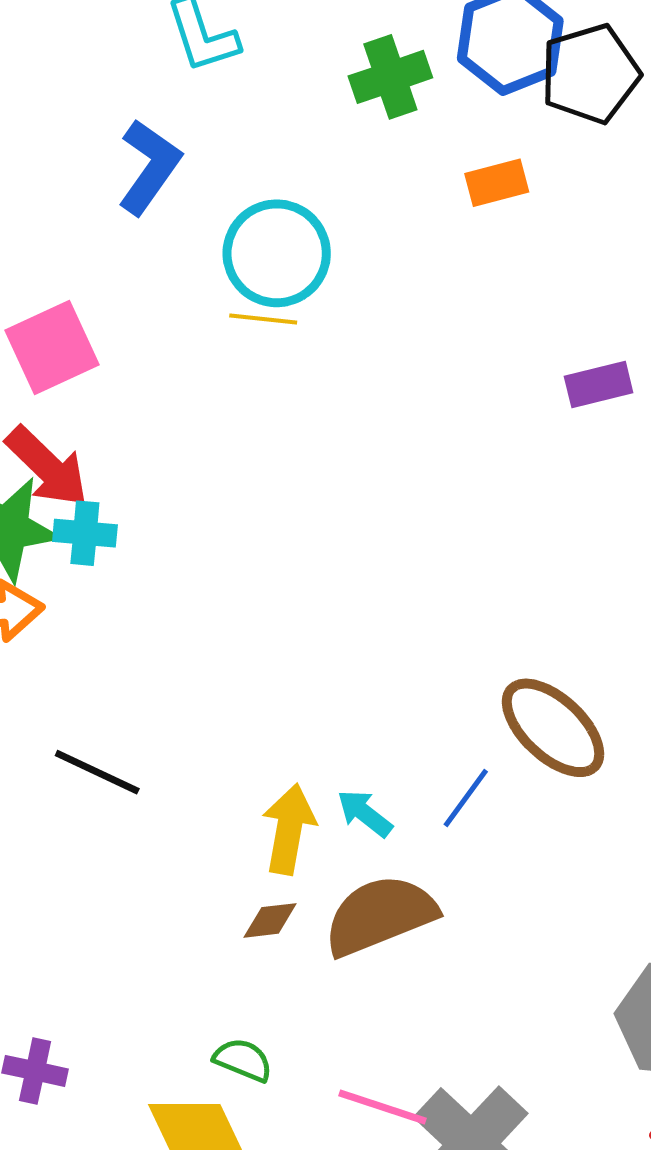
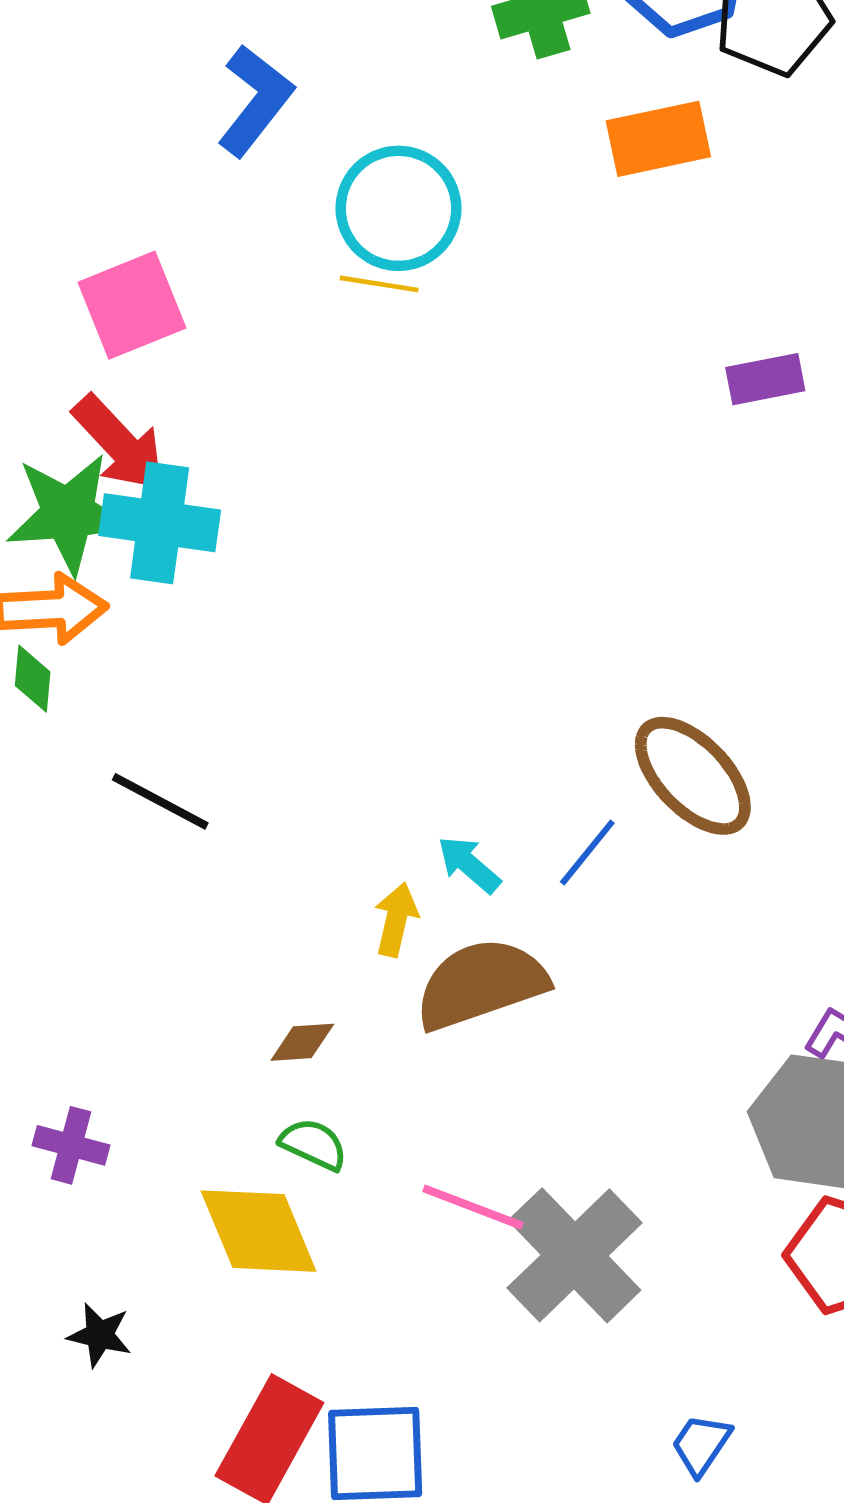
orange rectangle: (497, 183) -> (658, 139), size x1.4
cyan cross: (85, 533) -> (160, 523), size x1.6
yellow arrow: (289, 829) -> (396, 920), moved, size x0.7
brown diamond: (270, 920) -> (302, 1042), moved

